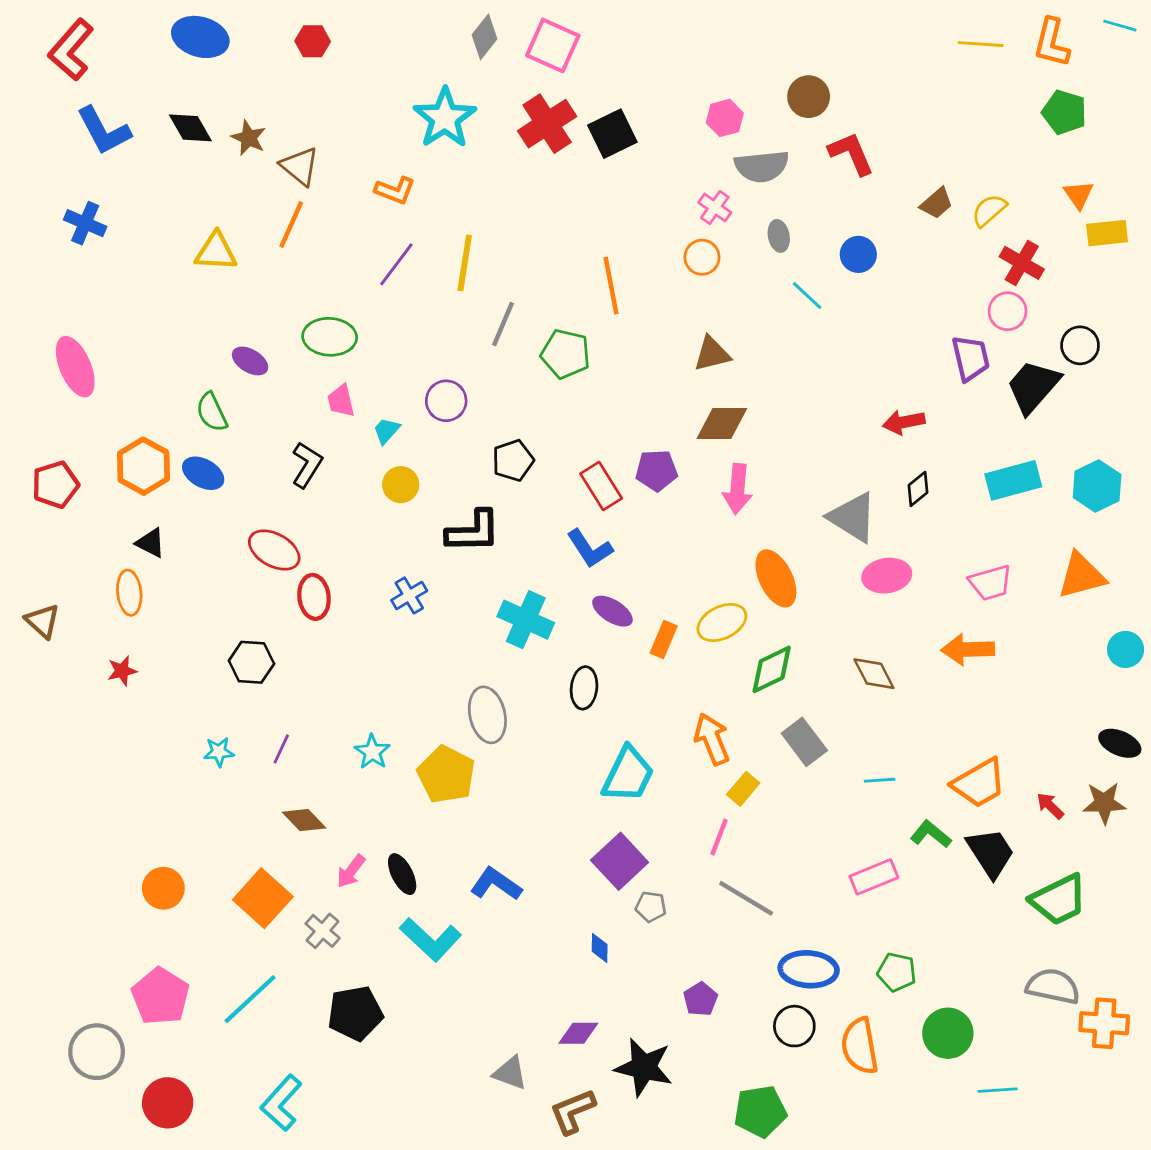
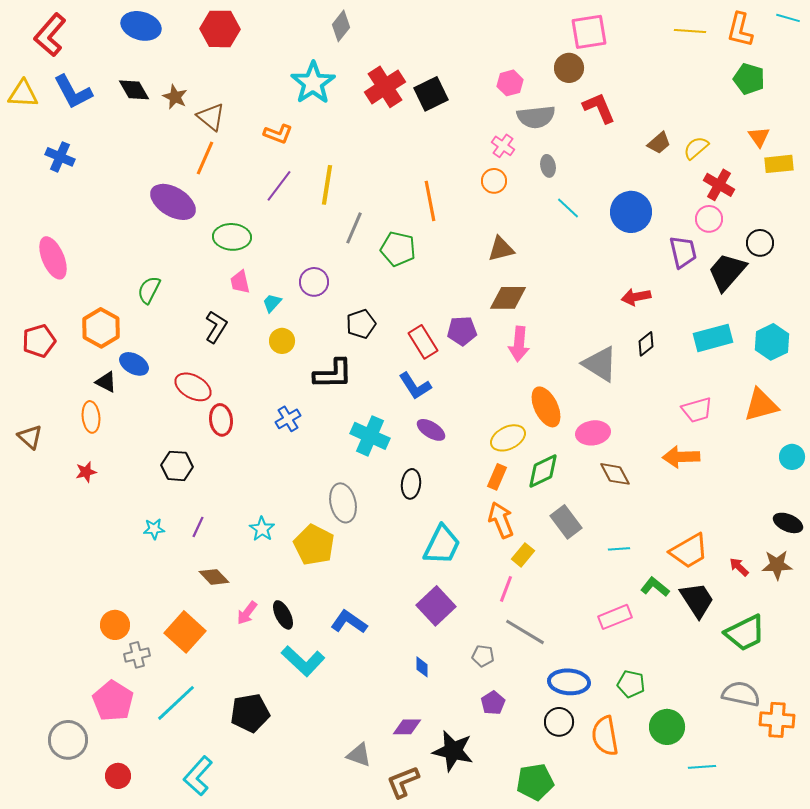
red hexagon: (313, 41) -> (220, 29), size x1.6
pink square: (553, 45) -> (589, 32), moved, turned -33
yellow triangle: (216, 252) -> (23, 94), moved
blue circle: (858, 254) -> (631, 212), moved, size x1.6
purple ellipse: (250, 361) -> (173, 202), moved, size x1.8
green semicircle: (212, 412) -> (149, 290), turned 52
blue ellipse: (203, 473) -> (134, 364), moved
pink ellipse: (887, 576) -> (593, 433), moved
orange rectangle: (664, 640) -> (497, 477), moved
gray pentagon: (651, 907) -> (483, 656), moved
gray cross: (323, 931) -> (137, 655), moved, turned 35
red circle: (168, 1103) -> (118, 776), size x0.7

